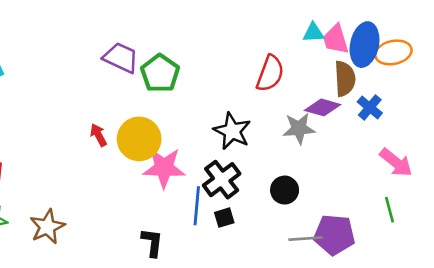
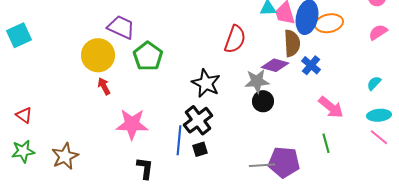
green pentagon: (160, 73) -> (148, 56), moved
yellow circle: (139, 139) -> (98, 55), moved
pink star: (164, 168) -> (132, 124), moved
black circle: (285, 190) -> (263, 101), moved

